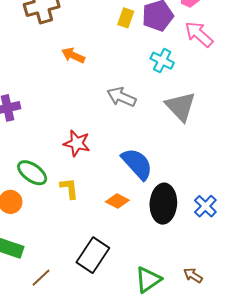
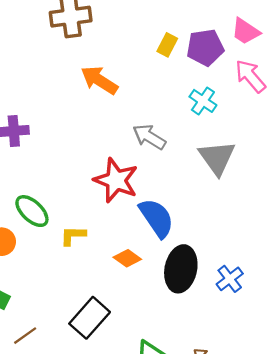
orange arrow: (73, 55) -> (99, 80), size x1.4
red star: (77, 143) -> (116, 180), moved, size x1.4
yellow L-shape: (69, 188) -> (73, 236), turned -90

